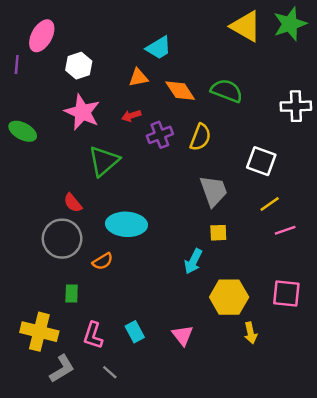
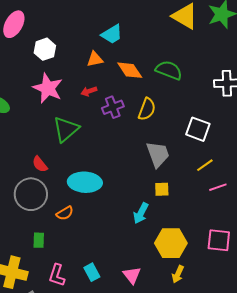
yellow arrow: (251, 333) -> (178, 274), moved, turned 36

